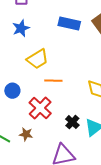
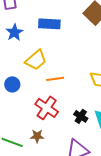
blue rectangle: (69, 23) -> (49, 24), moved
blue circle: (12, 91) -> (12, 84), moved

